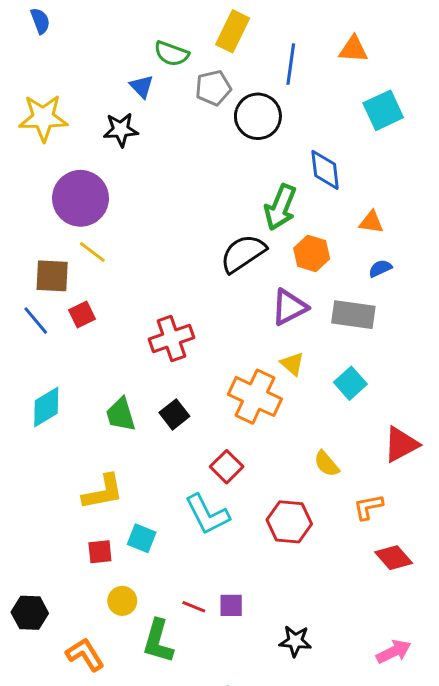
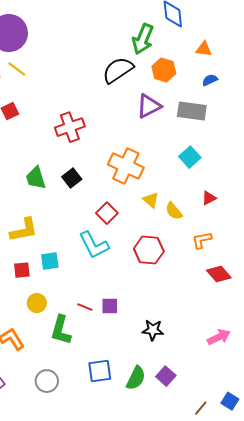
yellow triangle: (292, 364) -> (151, 200), moved
red triangle: (401, 444) -> (209, 198), moved, size x0.6
cyan square: (142, 538) -> (50, 261), turned -30

